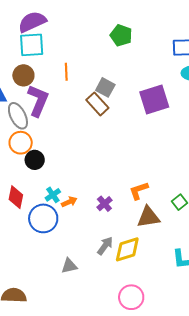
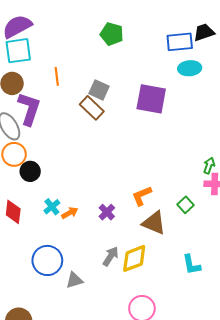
purple square: (154, 99) -> (151, 99), turned 32
brown triangle: (148, 217) -> (154, 223), turned 35
blue circle: (43, 218) -> (47, 260), moved

